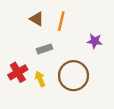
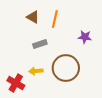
red cross: (18, 72) -> (16, 83), moved, turned -30
yellow arrow: (40, 79) -> (36, 71), turned -72

